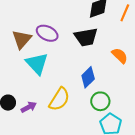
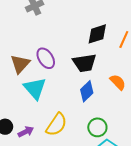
purple ellipse: (47, 33) -> (46, 58), turned 30
blue diamond: (88, 77) -> (87, 91), moved

